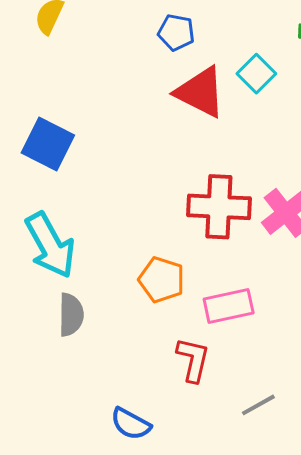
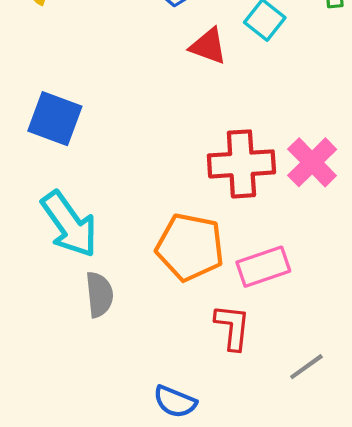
red triangle: (200, 92) -> (208, 46), size x0.7
orange pentagon: (162, 280) -> (190, 247), size x1.4

